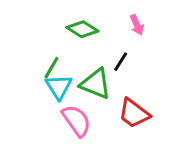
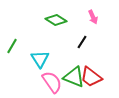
green line: (51, 68) -> (12, 46), moved
green triangle: (96, 84) -> (74, 77), moved

